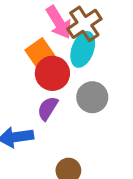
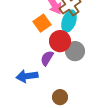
red circle: (52, 73) -> (60, 41), moved

